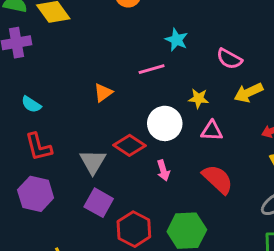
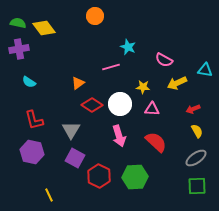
cyan semicircle: (31, 104) -> (29, 82), moved
red diamond: (130, 145) -> (92, 105), moved
pink arrow: (163, 170) -> (119, 136), size x1.5

